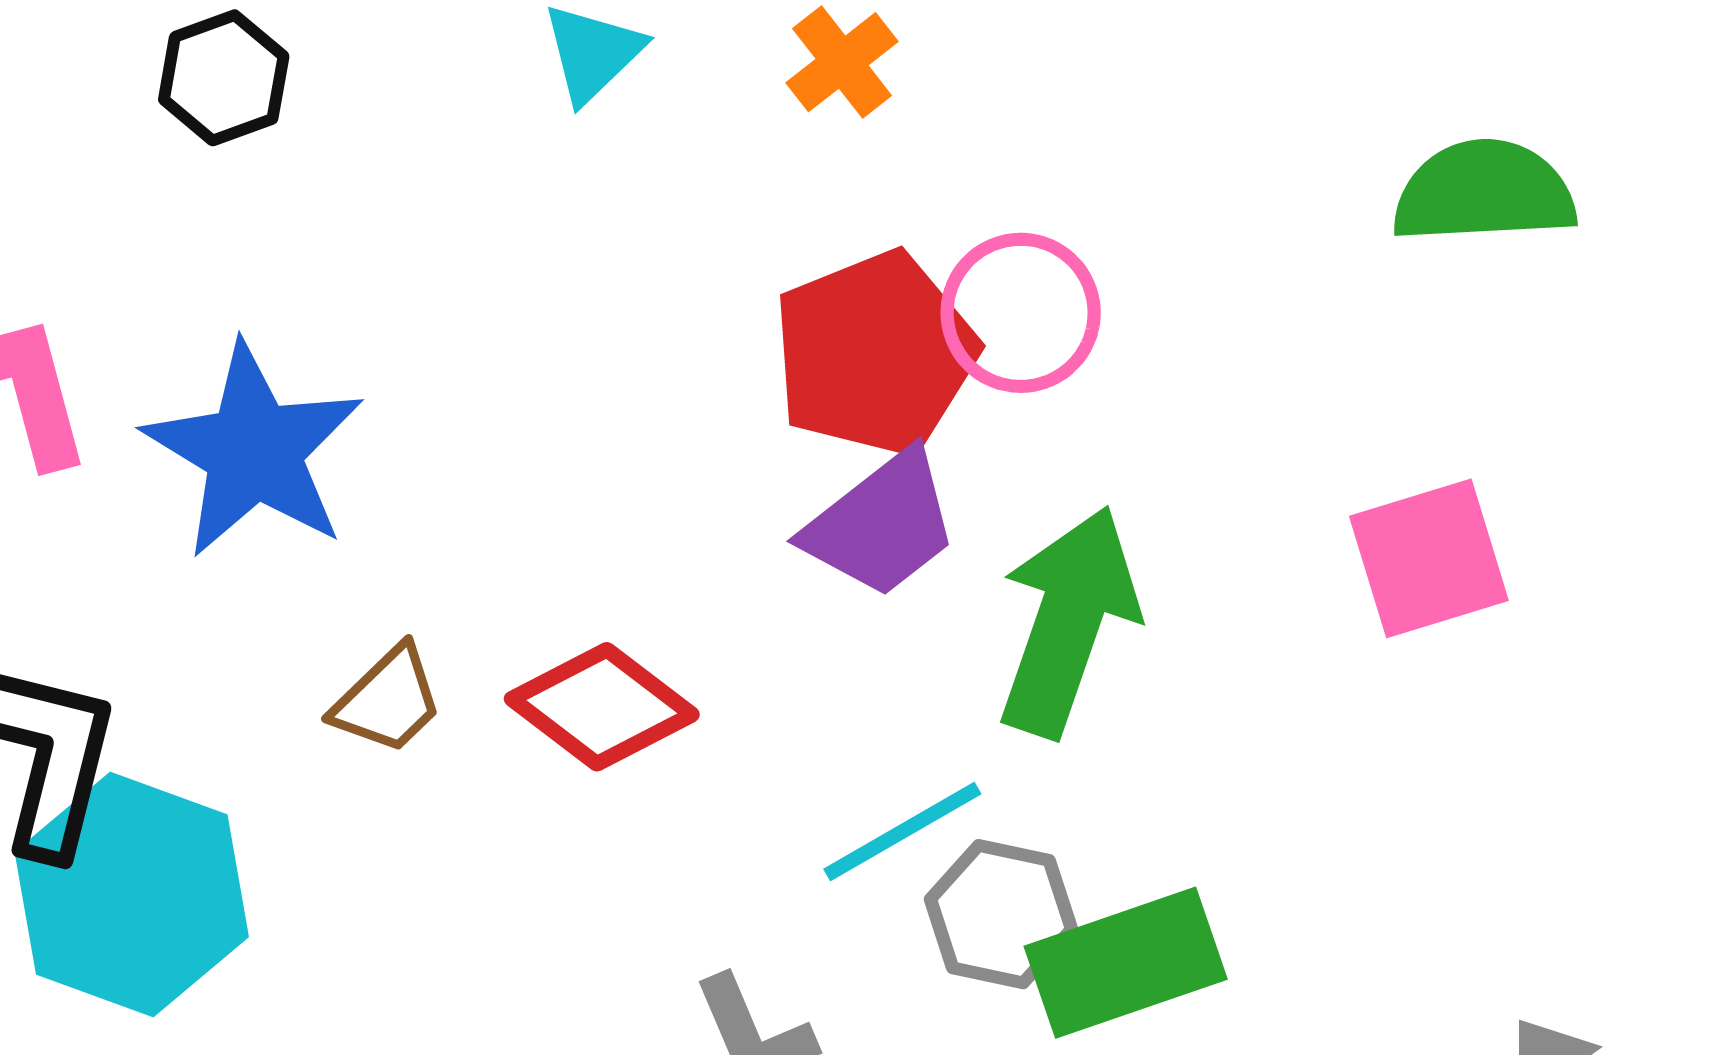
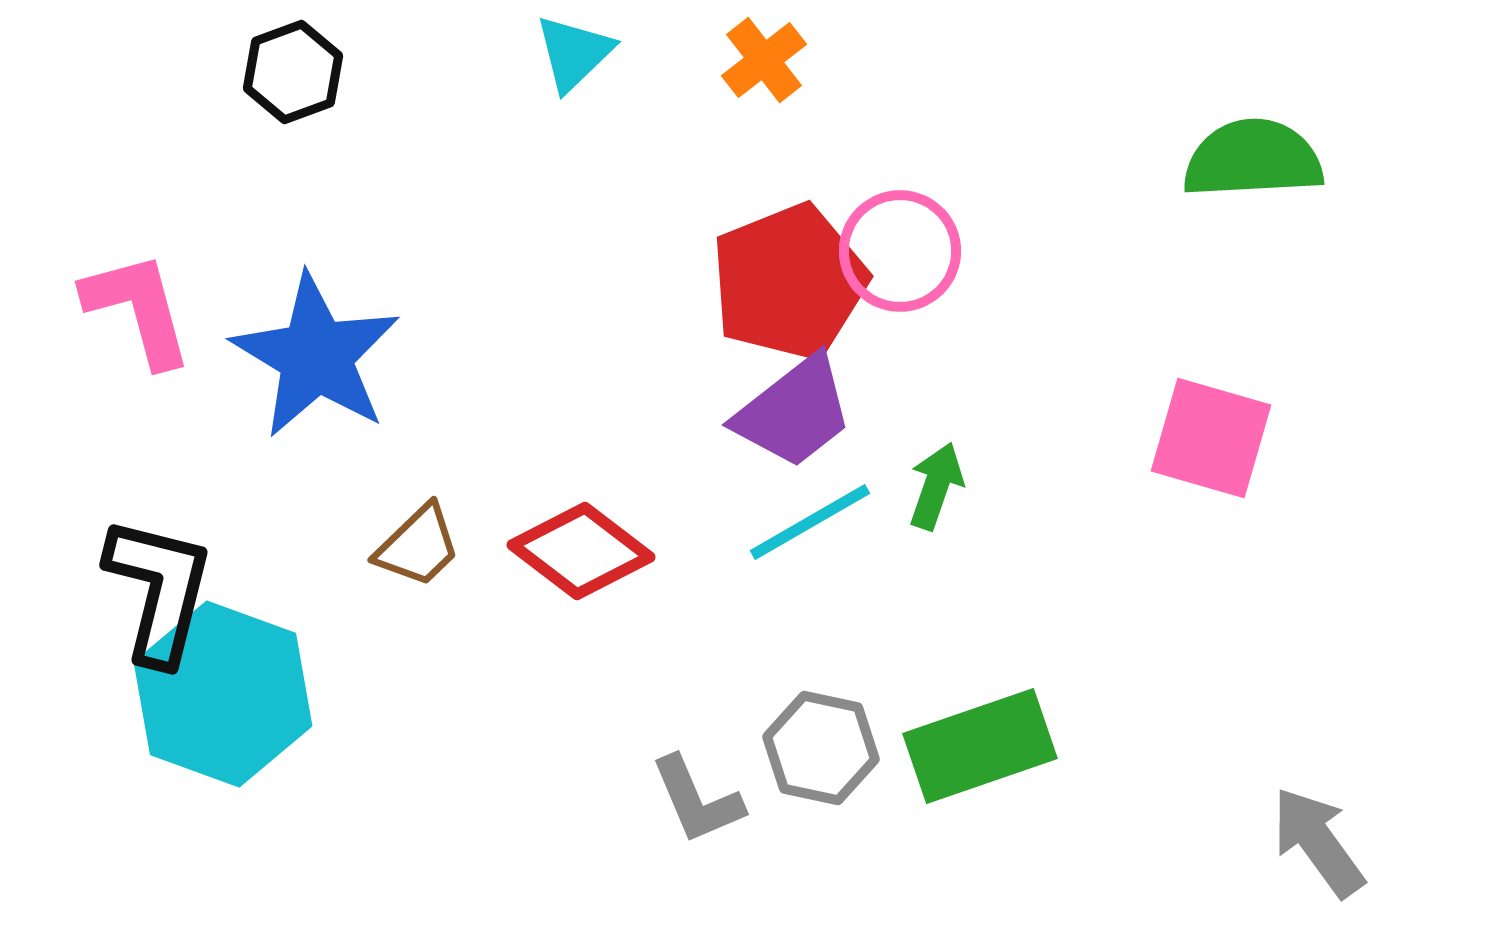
pink square: (1429, 558) -> (1211, 438), turned 33
green arrow: (1068, 621) -> (936, 486), size x0.5
cyan line: (902, 831) -> (810, 522), moved
gray hexagon: (1001, 914) -> (821, 748), moved

